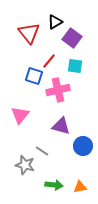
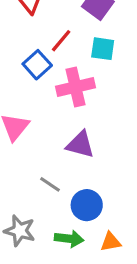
blue square: (34, 76) -> (37, 65), turned 30
blue circle: (83, 146) -> (87, 205), moved
gray star: (25, 165) -> (20, 231), moved

